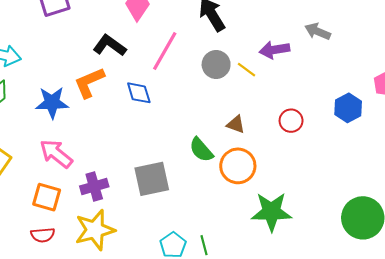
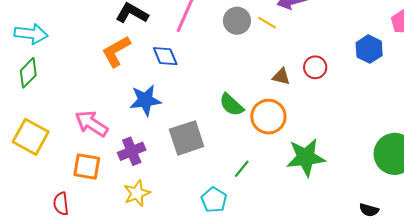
blue star: (52, 103) -> (145, 100), moved
brown triangle: (236, 124) -> (281, 76), moved
yellow star: (95, 230) -> (137, 193), size x0.7
red semicircle: (43, 235) -> (61, 204), moved, turned 95
green line: (204, 245) -> (242, 169), moved, turned 60

